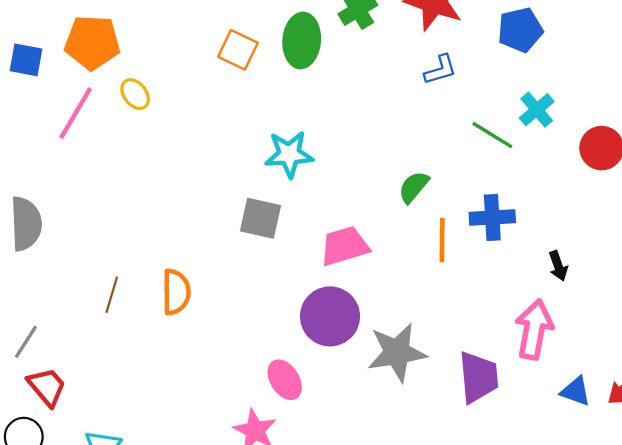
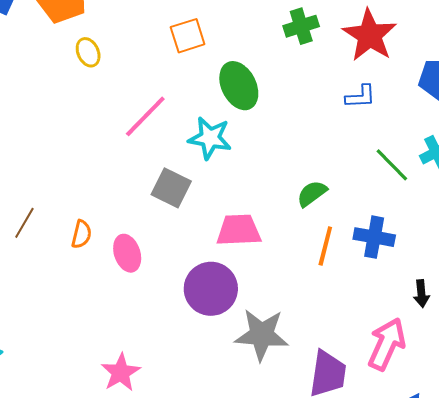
green ellipse: (302, 40) -> (239, 86), moved, turned -45
orange square: (238, 50) -> (188, 36), turned 33
pink line: (76, 113) -> (145, 116), moved
orange semicircle: (176, 292) -> (81, 234), size x0.7
pink ellipse: (285, 380) -> (127, 253), moved

